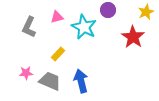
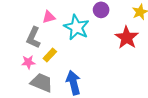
gray L-shape: (29, 27) -> (33, 38), moved
pink star: (26, 73) -> (28, 62), moved

